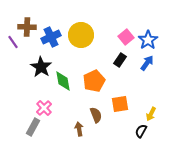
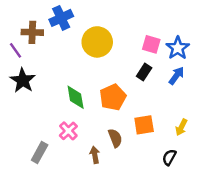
blue cross: (51, 37) -> (61, 18), moved
pink square: (126, 37) -> (151, 44), turned -35
black star: (41, 67) -> (23, 80), moved
pink cross: (44, 108) -> (68, 131), moved
yellow arrow: (151, 114) -> (181, 127), moved

